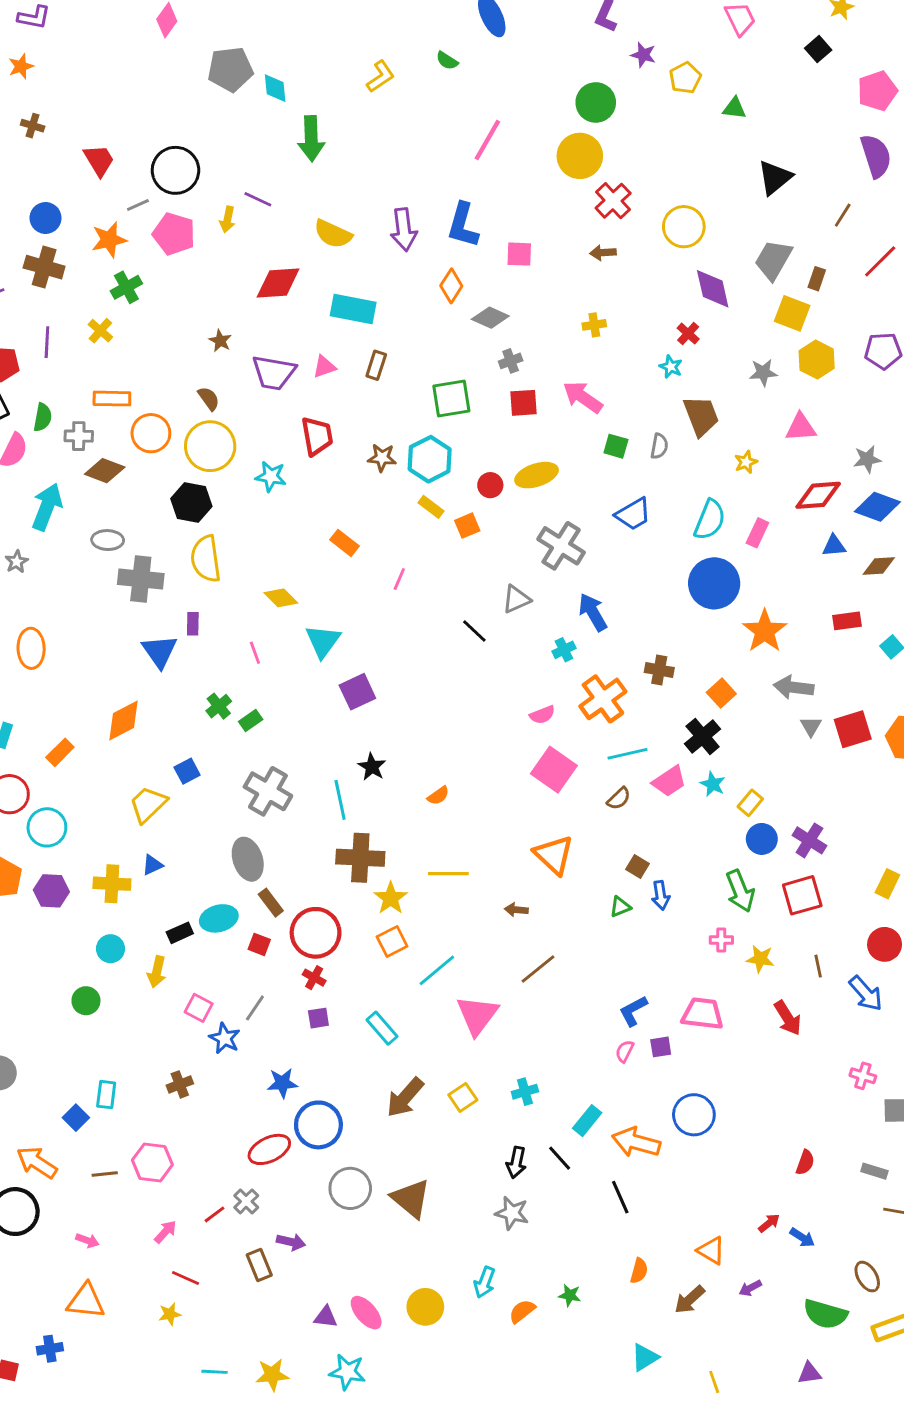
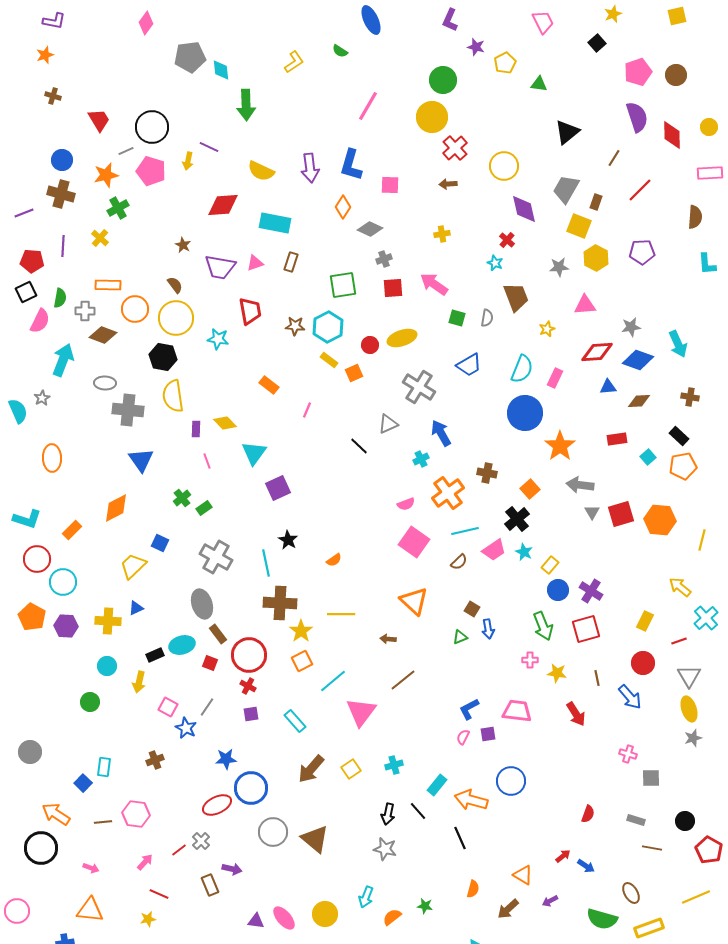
purple rectangle: (193, 624) -> (196, 429), moved
blue square: (187, 771) -> (160, 543), turned -36

